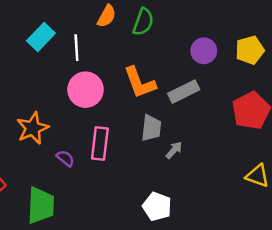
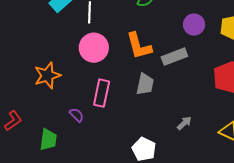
gray arrow: (174, 150) -> (184, 123), moved
purple semicircle: (65, 158) -> (76, 115), moved
green trapezoid: (41, 205) -> (48, 140), size x0.7

